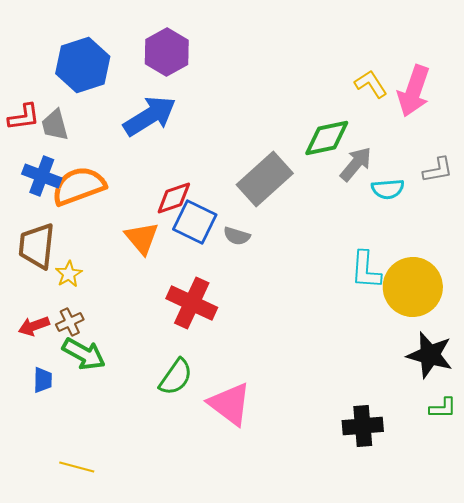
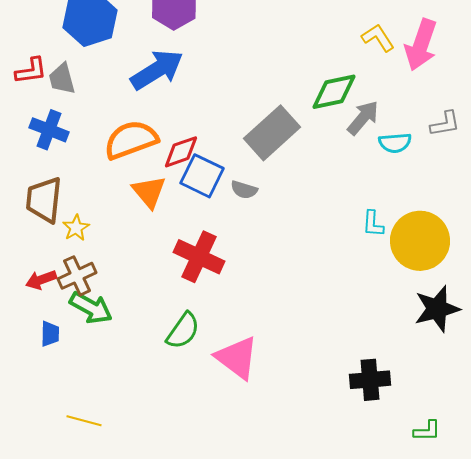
orange semicircle: (79, 186) -> (131, 140), moved
cyan L-shape: (366, 270) -> (373, 224), size x0.7
brown cross: (70, 322) -> (77, 276), size x1.4
black star: (430, 355) -> (437, 309), turned -30
green L-shape: (443, 408) -> (427, 431), moved

